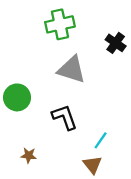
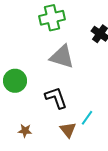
brown triangle: (92, 165) -> (68, 130), moved

